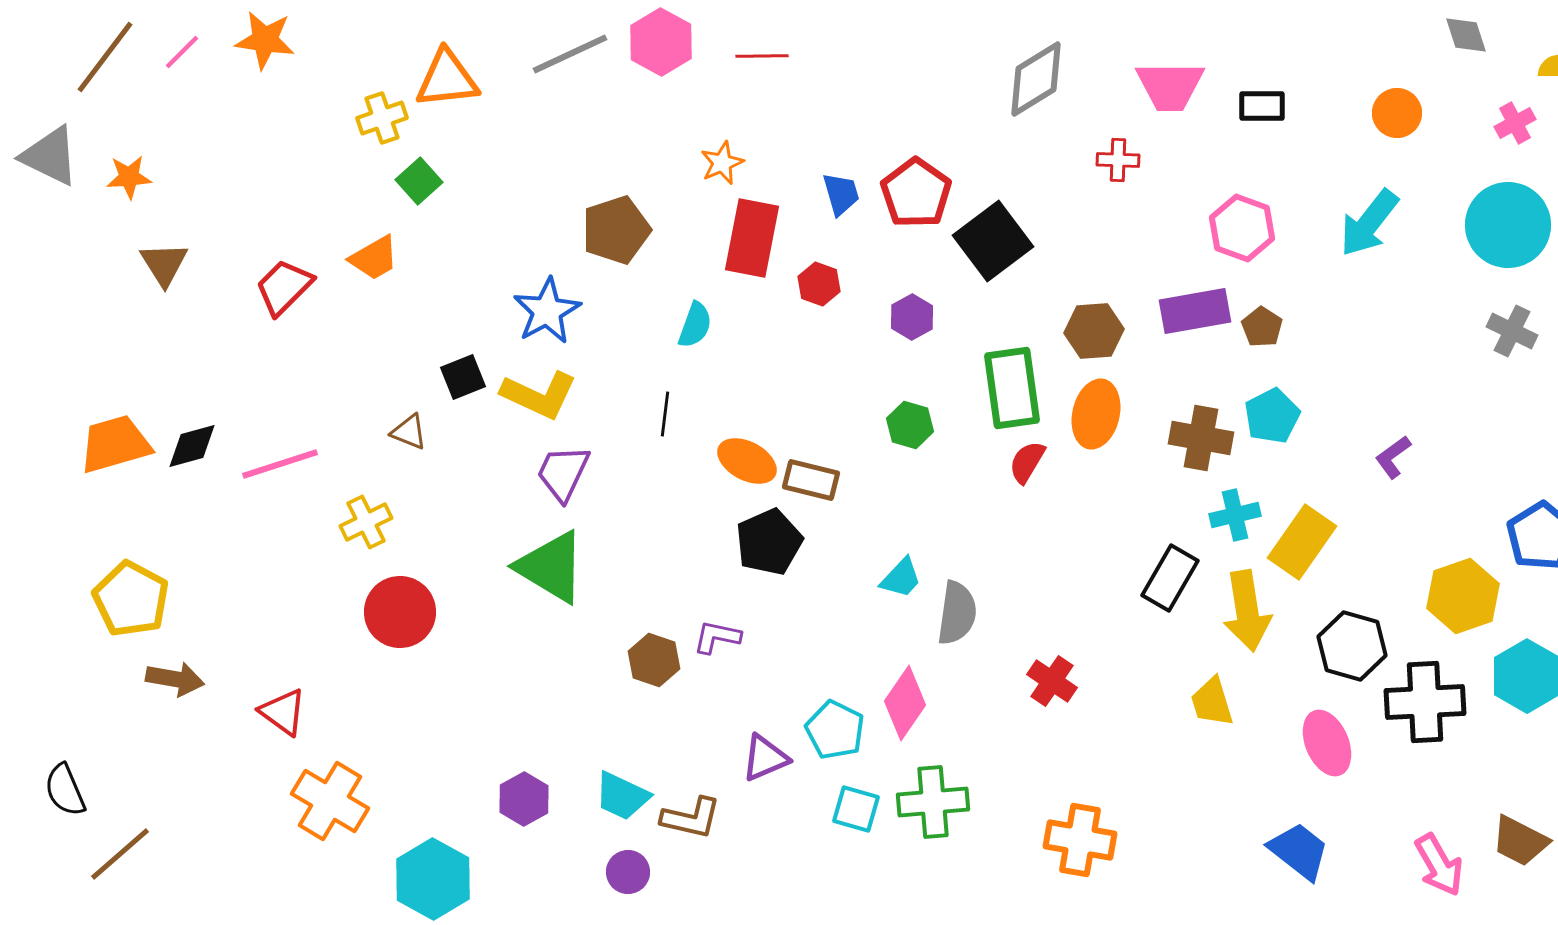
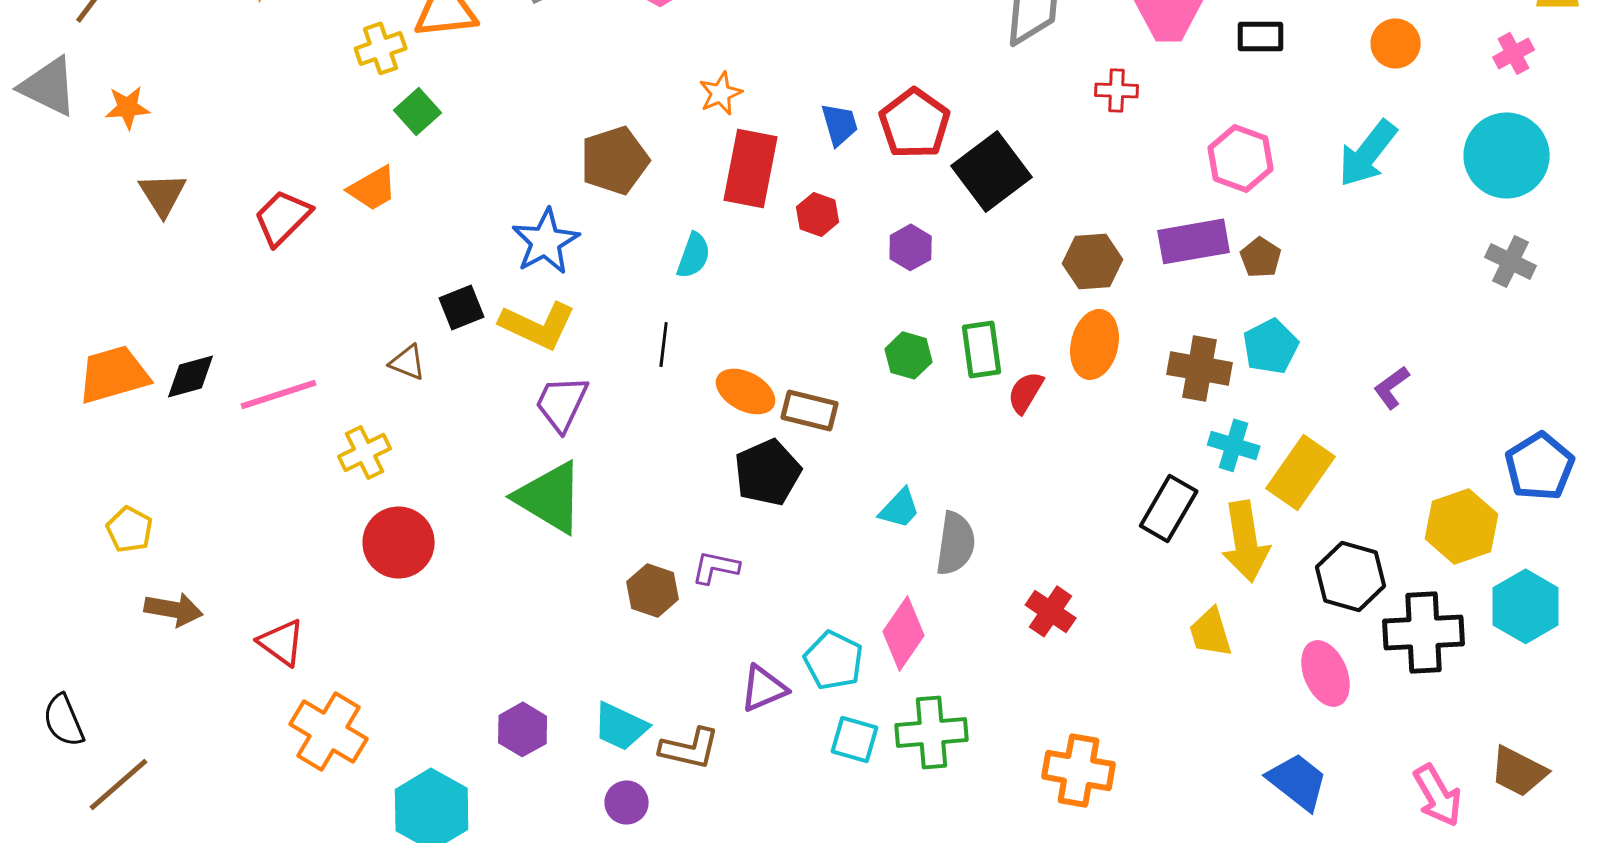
green rectangle: (1012, 388) -> (982, 349), moved, size x0.7
cyan cross: (1235, 515) -> (1234, 445), turned 30
yellow pentagon: (131, 599) -> (130, 529), size x0.6

